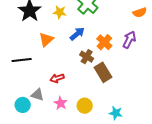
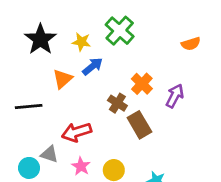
blue arrow: (77, 34) -> (93, 66), moved
purple arrow: (129, 40) -> (175, 96), moved
red arrow: (57, 78) -> (77, 132), size x1.5

